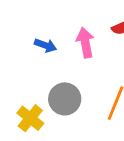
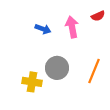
yellow cross: (30, 118) -> (32, 82), turned -30

